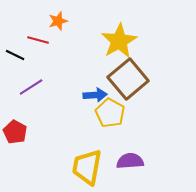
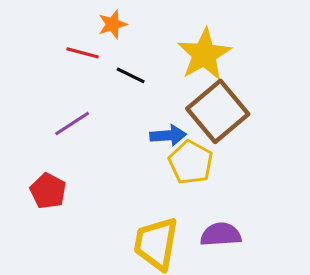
black line: (15, 55) -> (131, 75), moved

